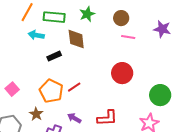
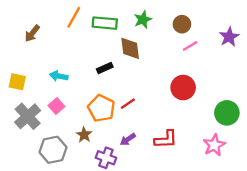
purple star: (162, 29) -> (229, 37), turned 30
cyan arrow: (36, 35) -> (59, 76), moved
pink line: (128, 37) -> (190, 46), turned -40
purple arrow: (74, 118) -> (128, 139), turned -64

